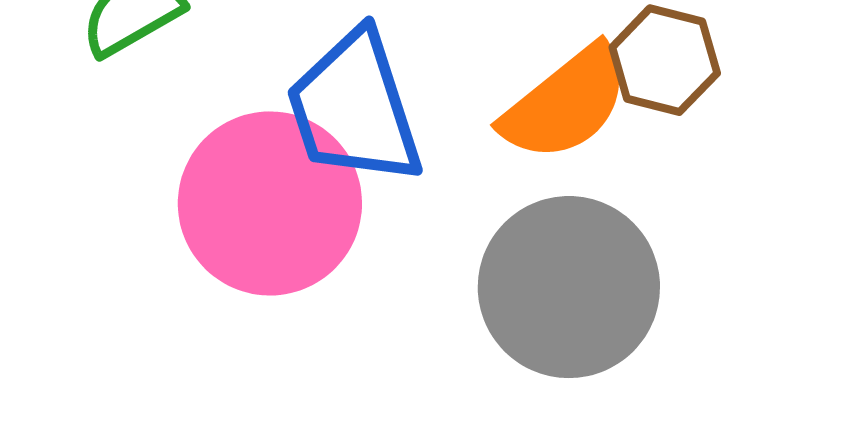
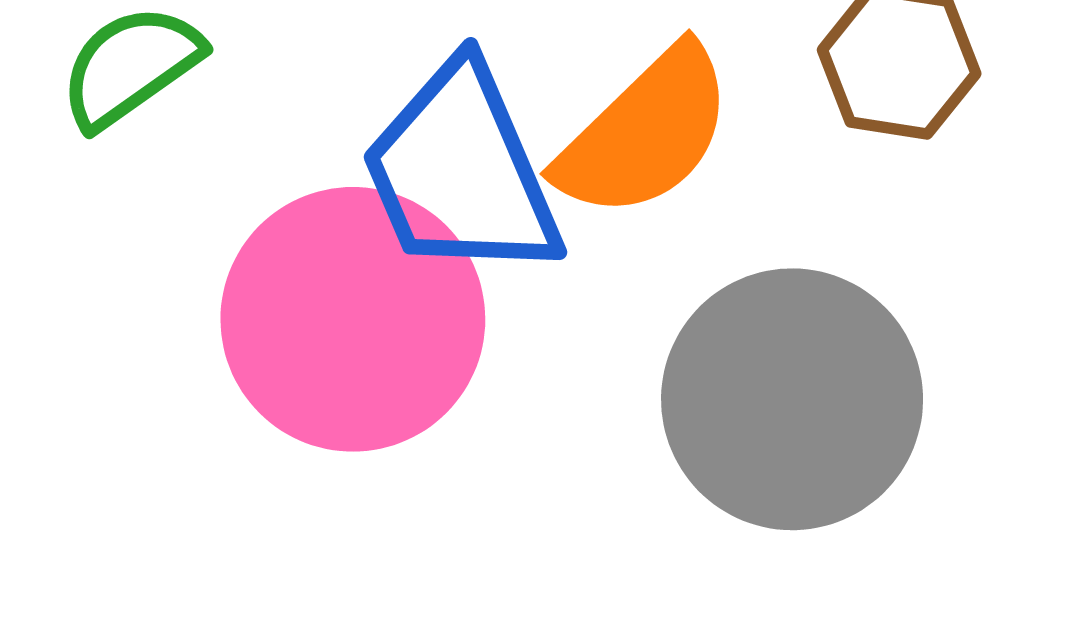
orange semicircle: (566, 103) -> (645, 133), moved

